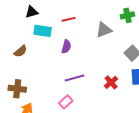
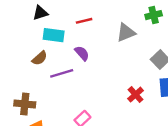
purple semicircle: (66, 47) -> (82, 53), turned -56
brown semicircle: (20, 51) -> (40, 58), moved
purple line: (74, 78) -> (62, 73), moved

